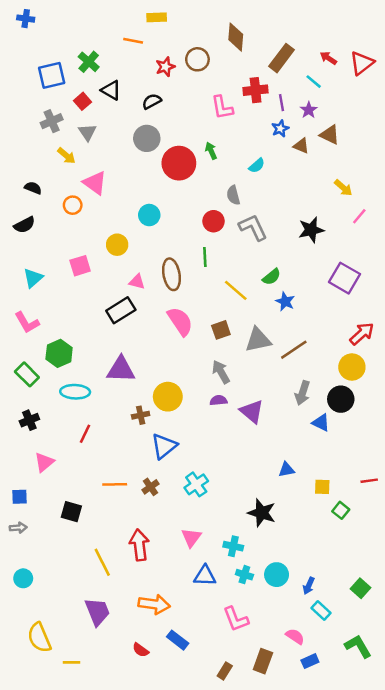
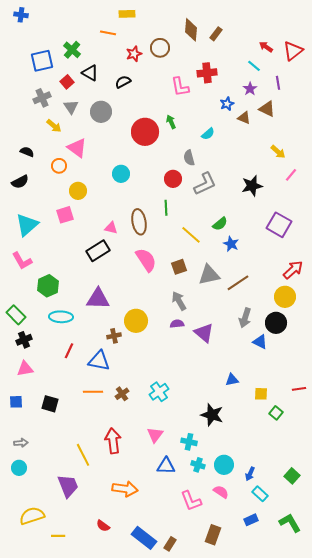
brown rectangle: (281, 58) -> (216, 34), moved, size x0.6
purple line: (281, 103) -> (278, 83), moved
gray circle: (147, 138) -> (101, 112), moved
gray L-shape: (253, 227) -> (205, 184), turned 90
yellow circle: (117, 245) -> (78, 191), moved
cyan triangle: (33, 278) -> (27, 225), size x1.4
green rectangle: (27, 374) -> (16, 315), moved
blue triangle: (164, 446) -> (99, 361), moved, turned 50
pink triangle: (44, 462) -> (25, 369), moved, turned 30
black square: (71, 512) -> (50, 404), moved
gray arrow: (18, 528) -> (21, 443), moved
purple trapezoid: (97, 612) -> (68, 486), moved
pink semicircle: (295, 636) -> (221, 492), moved
yellow semicircle: (39, 638) -> (32, 516), turned 95
blue rectangle: (178, 640) -> (144, 538), moved, size x1.4
red semicircle: (141, 650) -> (103, 526), moved
blue rectangle: (310, 661) -> (251, 520), moved
brown rectangle: (225, 671) -> (170, 544), moved

